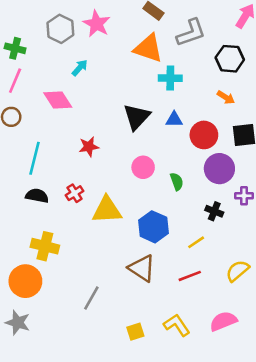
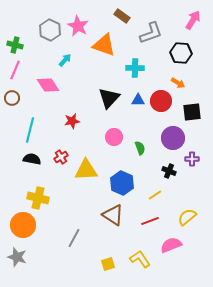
orange triangle: (148, 48) -> (104, 45), moved
red circle: (204, 135) -> (161, 101), moved
pink semicircle: (223, 321) -> (171, 245), moved

